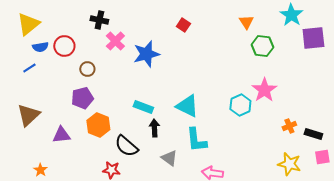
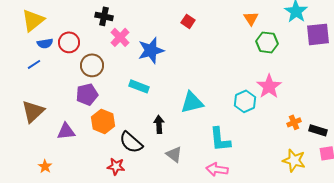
brown circle: (87, 69) -> (92, 65), size x1.5
cyan triangle: (187, 106) -> (192, 102), turned -40
cyan rectangle: (143, 107) -> (139, 86), moved
cyan L-shape: (196, 140) -> (220, 139), moved

